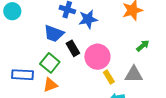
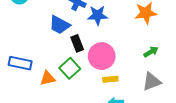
green square: (50, 63) -> (70, 68), moved
gray triangle: (134, 74) -> (152, 82), moved, turned -30
yellow rectangle: (109, 77) -> (110, 79), turned -72

